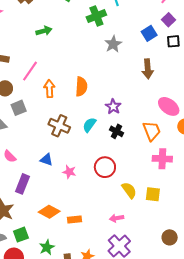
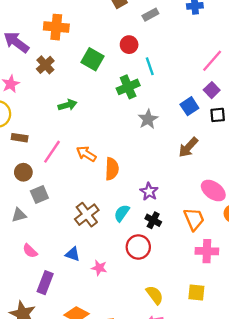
brown arrow: (148, 69) -> (188, 147), turned 48
orange arrow: (49, 89) -> (86, 154), moved, turned -54
brown cross: (59, 126) -> (87, 215), turned 30
red circle: (105, 167) -> (138, 247), moved
yellow semicircle: (129, 190) -> (155, 295), moved

